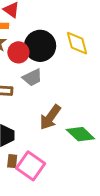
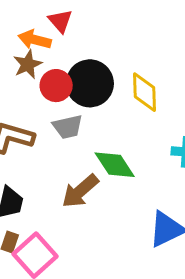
green diamond: (80, 134) -> (115, 165), moved

